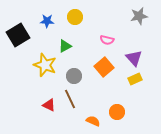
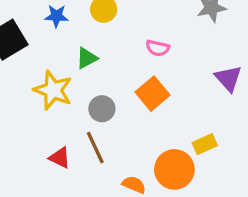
purple triangle: (134, 58) -> (228, 78), moved
yellow rectangle: (135, 79) -> (205, 144), moved
orange circle: (117, 112) -> (174, 169), size x1.5

